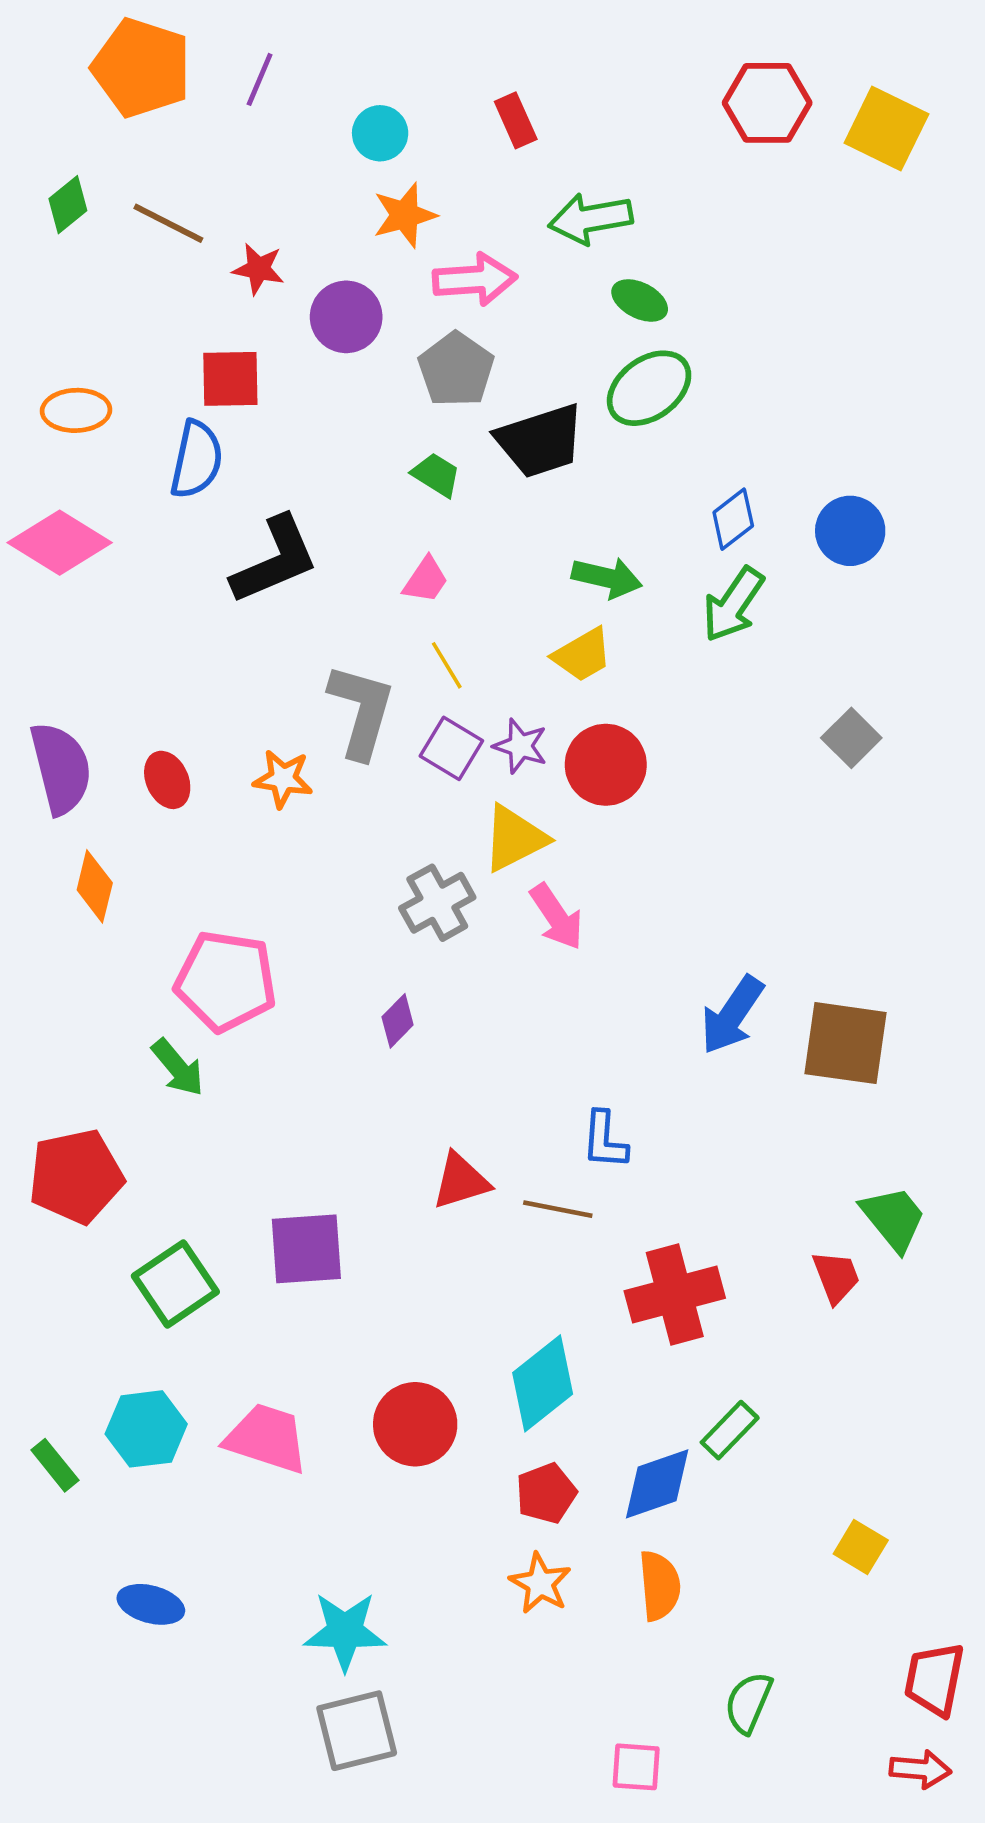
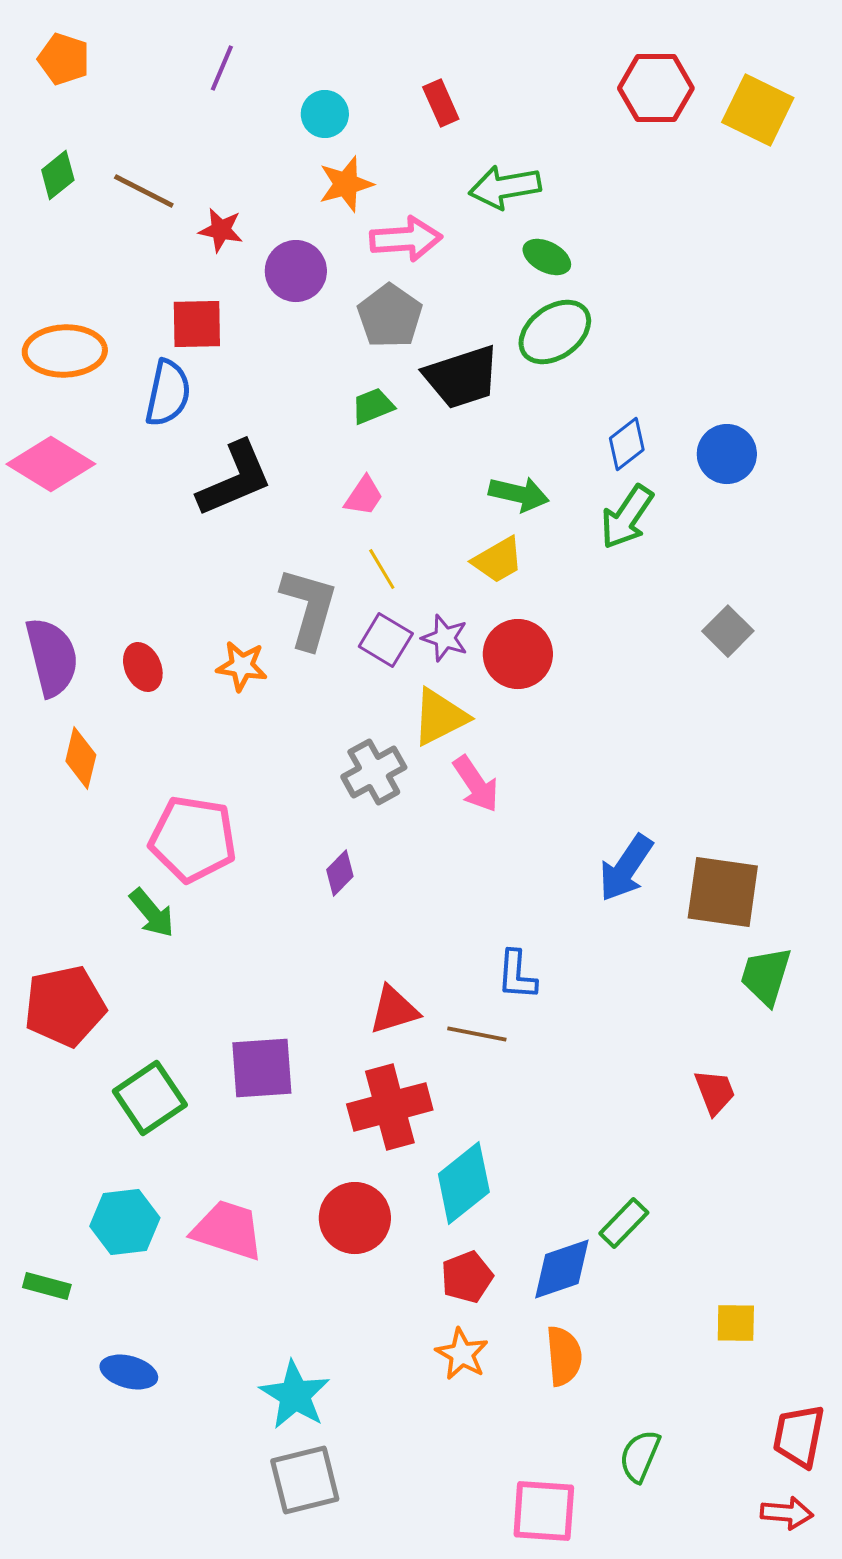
orange pentagon: (141, 68) -> (64, 59), moved, size x0.6
orange ellipse: (76, 410) -> (65, 351), size x1.4
green trapezoid: (436, 475) -> (373, 406), turned -54
green trapezoid: (893, 1218) -> (766, 976), moved, turned -124
red cross: (675, 1294) -> (390, 1107), moved
green rectangle: (55, 1465) -> (47, 1286), moved, turned -36
yellow square: (861, 1547) -> (736, 1323), turned -30
cyan star: (345, 1631) -> (295, 1395), turned 30
pink square: (636, 1767) -> (544, 1511), size x1.5

